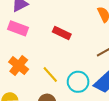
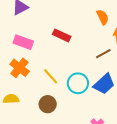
pink rectangle: (18, 28) -> (23, 42), moved

